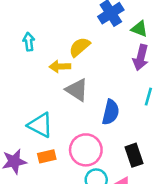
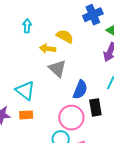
yellow semicircle: (80, 47) -> (65, 36), turned 60
pink circle: (86, 150) -> (71, 118), moved
black rectangle: (134, 155) -> (95, 107), moved

